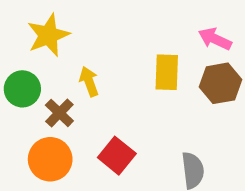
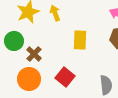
yellow rectangle: (167, 72) -> (80, 40), moved
yellow arrow: (89, 81) -> (55, 13), moved

